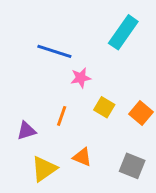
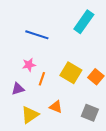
pink star: (81, 78) -> (29, 65), moved
yellow square: (104, 107) -> (71, 73), size x1.5

